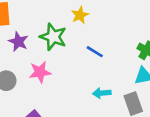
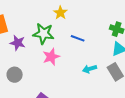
pink star: (40, 72) -> (51, 57), moved

